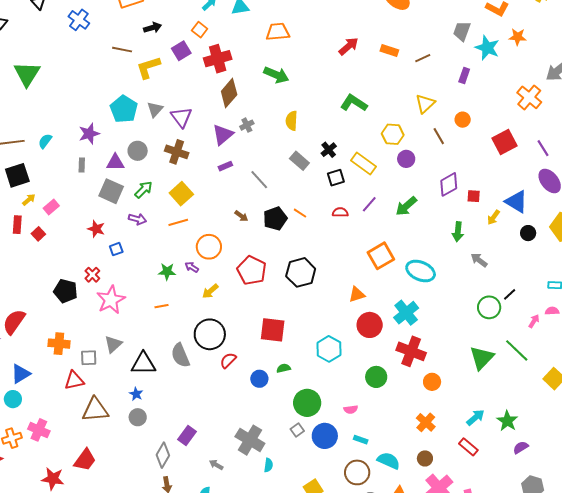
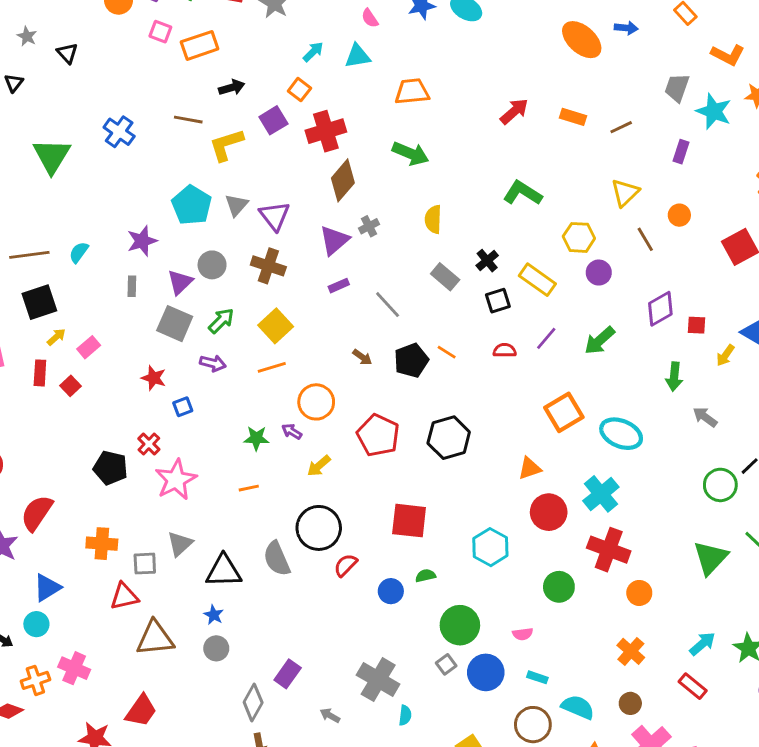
blue cross: (79, 20) -> (119, 132), moved
purple triangle: (115, 162) -> (180, 282), turned -42

